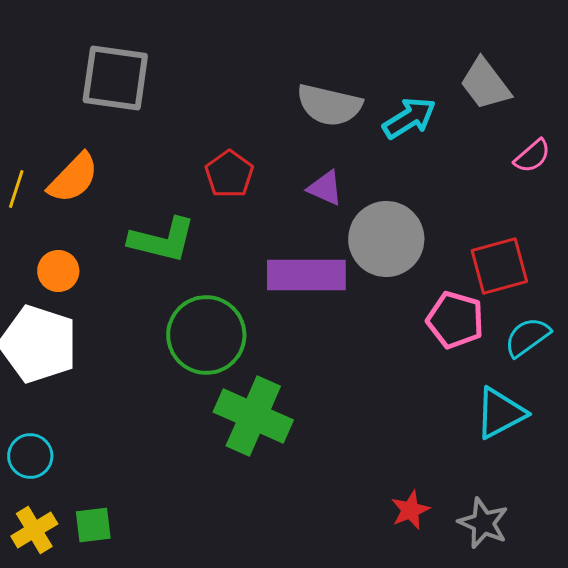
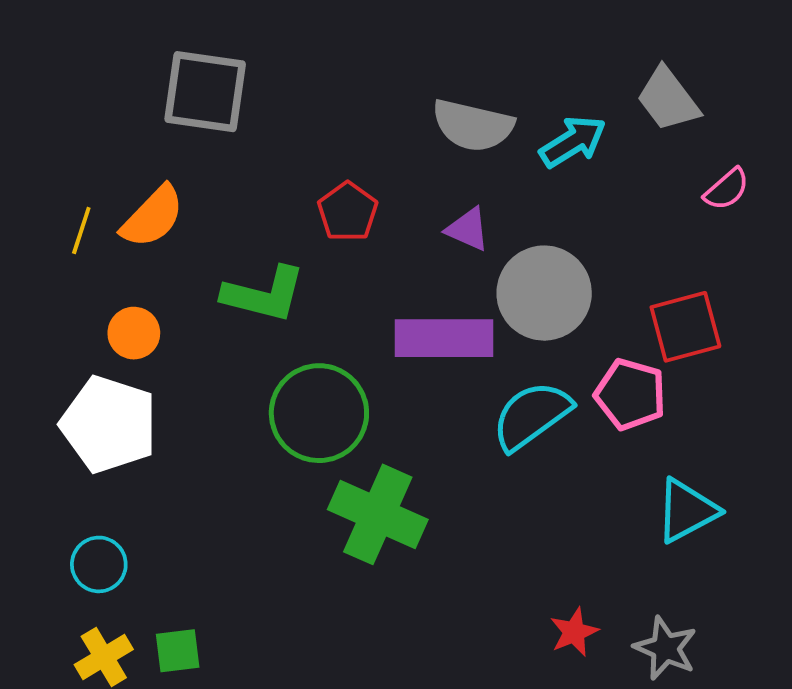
cyan semicircle: (527, 337) -> (532, 416), moved, size x1.4

